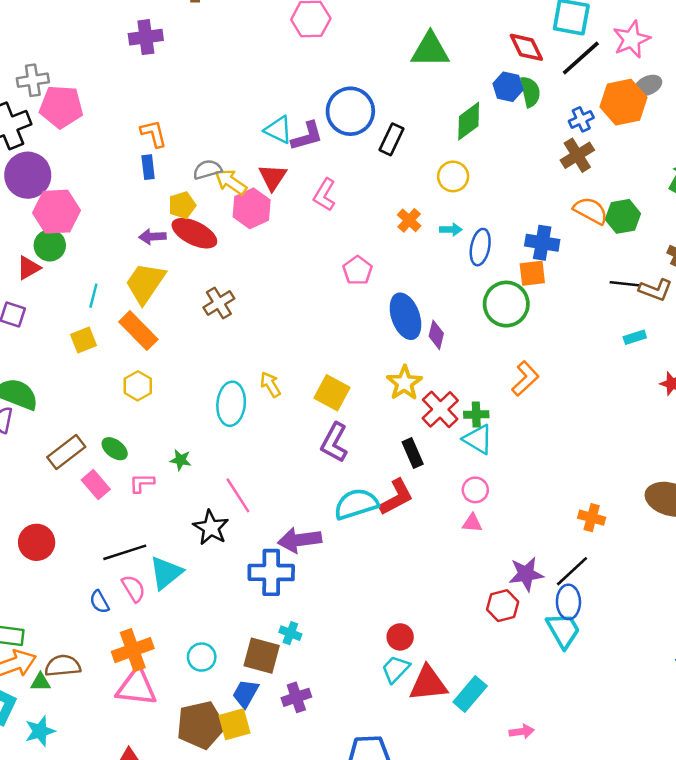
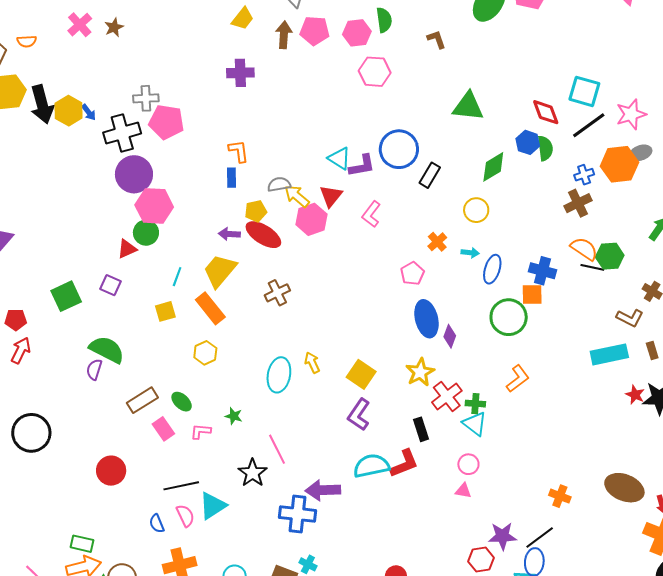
pink pentagon: (358, 271) -> (412, 274), moved
black line: (624, 284) -> (592, 267), moved
cyan rectangle: (635, 337) -> (609, 354), size x2.0

